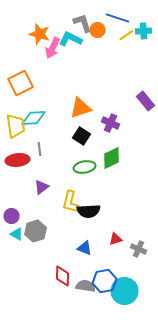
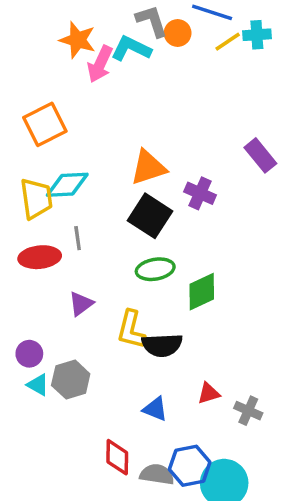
black square: (82, 136) -> (150, 216), size x1.4
green diamond: (112, 158) -> (202, 292), moved

